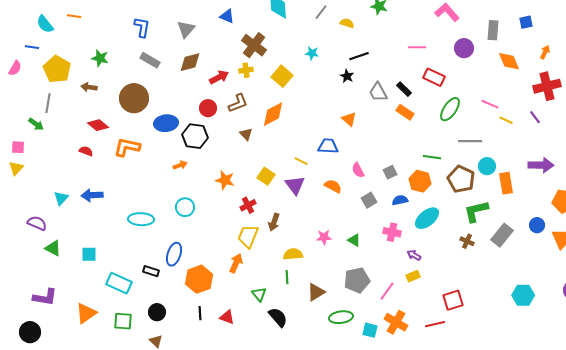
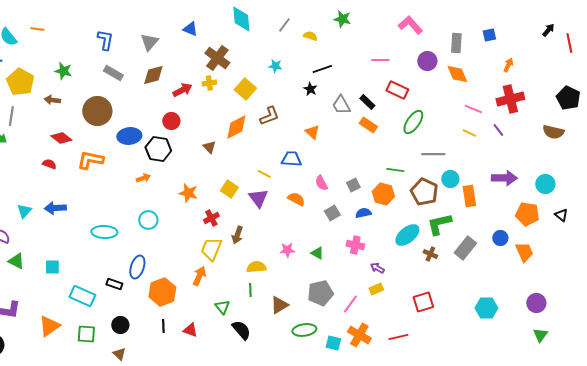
orange diamond: (509, 61) -> (457, 74), moved
brown L-shape: (238, 103) -> (269, 116), moved
pink line: (490, 104) -> (473, 109), moved
cyan ellipse: (427, 218) -> (407, 235), moved
red square: (453, 300) -> (423, 302), moved

